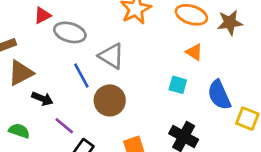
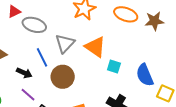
orange triangle: (194, 52) -> (95, 47), moved, size x1.6
gray triangle: (111, 56) -> (65, 43), turned 40
black arrow: (42, 99) -> (24, 73), moved

